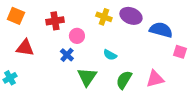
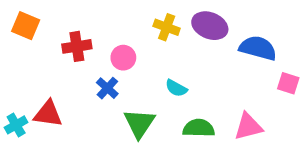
red cross: (55, 21) -> (77, 46), moved
red triangle: (25, 48) -> (48, 114), moved
green semicircle: (124, 80) -> (199, 128), turned 60

